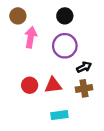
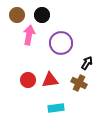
black circle: (65, 16) -> (42, 15), moved
black arrow: (84, 67) -> (87, 63), moved, turned -32
brown cross: (84, 88) -> (79, 83), turned 35

